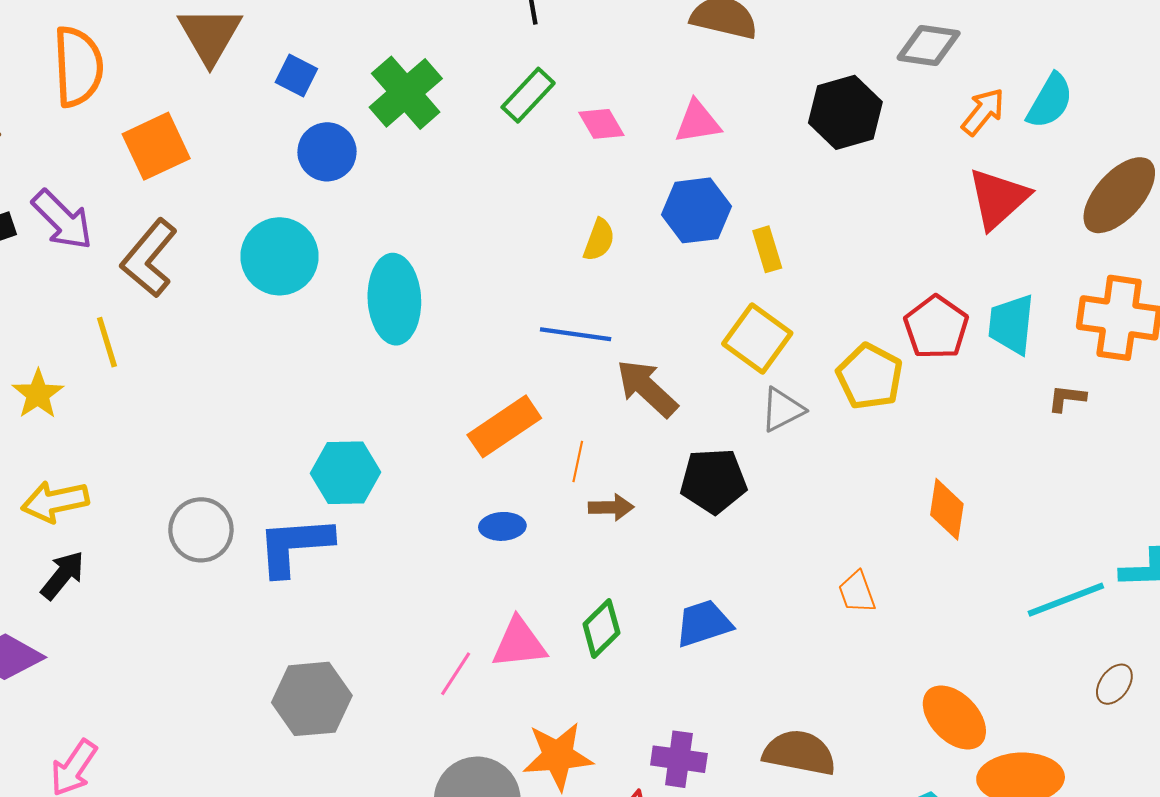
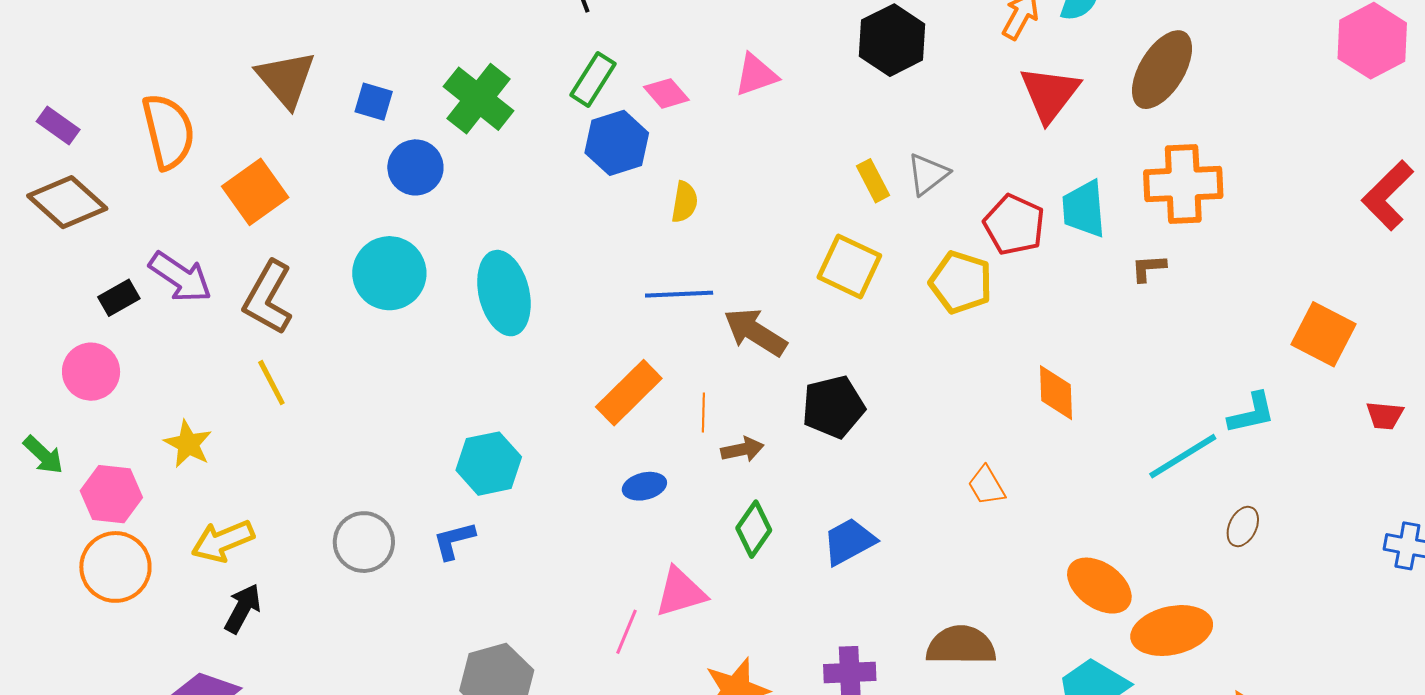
blue hexagon: (696, 210) -> (617, 143), moved
yellow rectangle: (767, 249) -> (873, 181), moved
yellow line: (107, 342) -> (271, 383), moved
gray triangle: (782, 410) -> (928, 174), moved
blue L-shape: (294, 546) -> (454, 541), size x0.6
green diamond: (601, 629) -> (754, 529), moved

